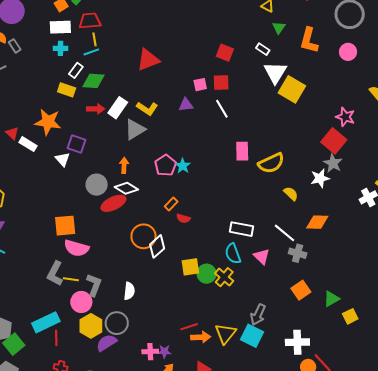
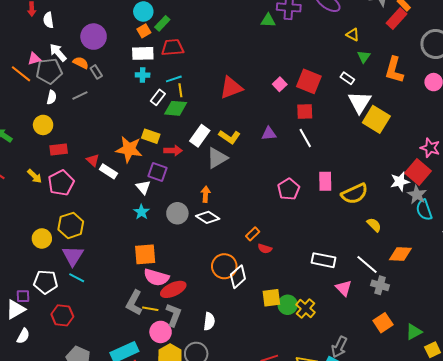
yellow line: (95, 39) -> (180, 90), moved
red square: (225, 53) -> (309, 81), size x1.4
pink square: (200, 85) -> (280, 84), moved, turned -32
yellow rectangle: (67, 90) -> (151, 136), moved
red arrow: (96, 109) -> (173, 151), moved
pink pentagon: (165, 165) -> (289, 189), moved
cyan star: (183, 166) -> (141, 212), moved
white star: (320, 178) -> (400, 182), moved
red ellipse: (113, 203) -> (173, 289), moved
cyan semicircle: (233, 254) -> (424, 210), moved

